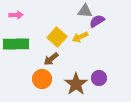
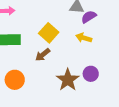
yellow arrow: (80, 37) -> (84, 38), moved, turned 42
orange circle: (42, 79) -> (15, 80), moved

